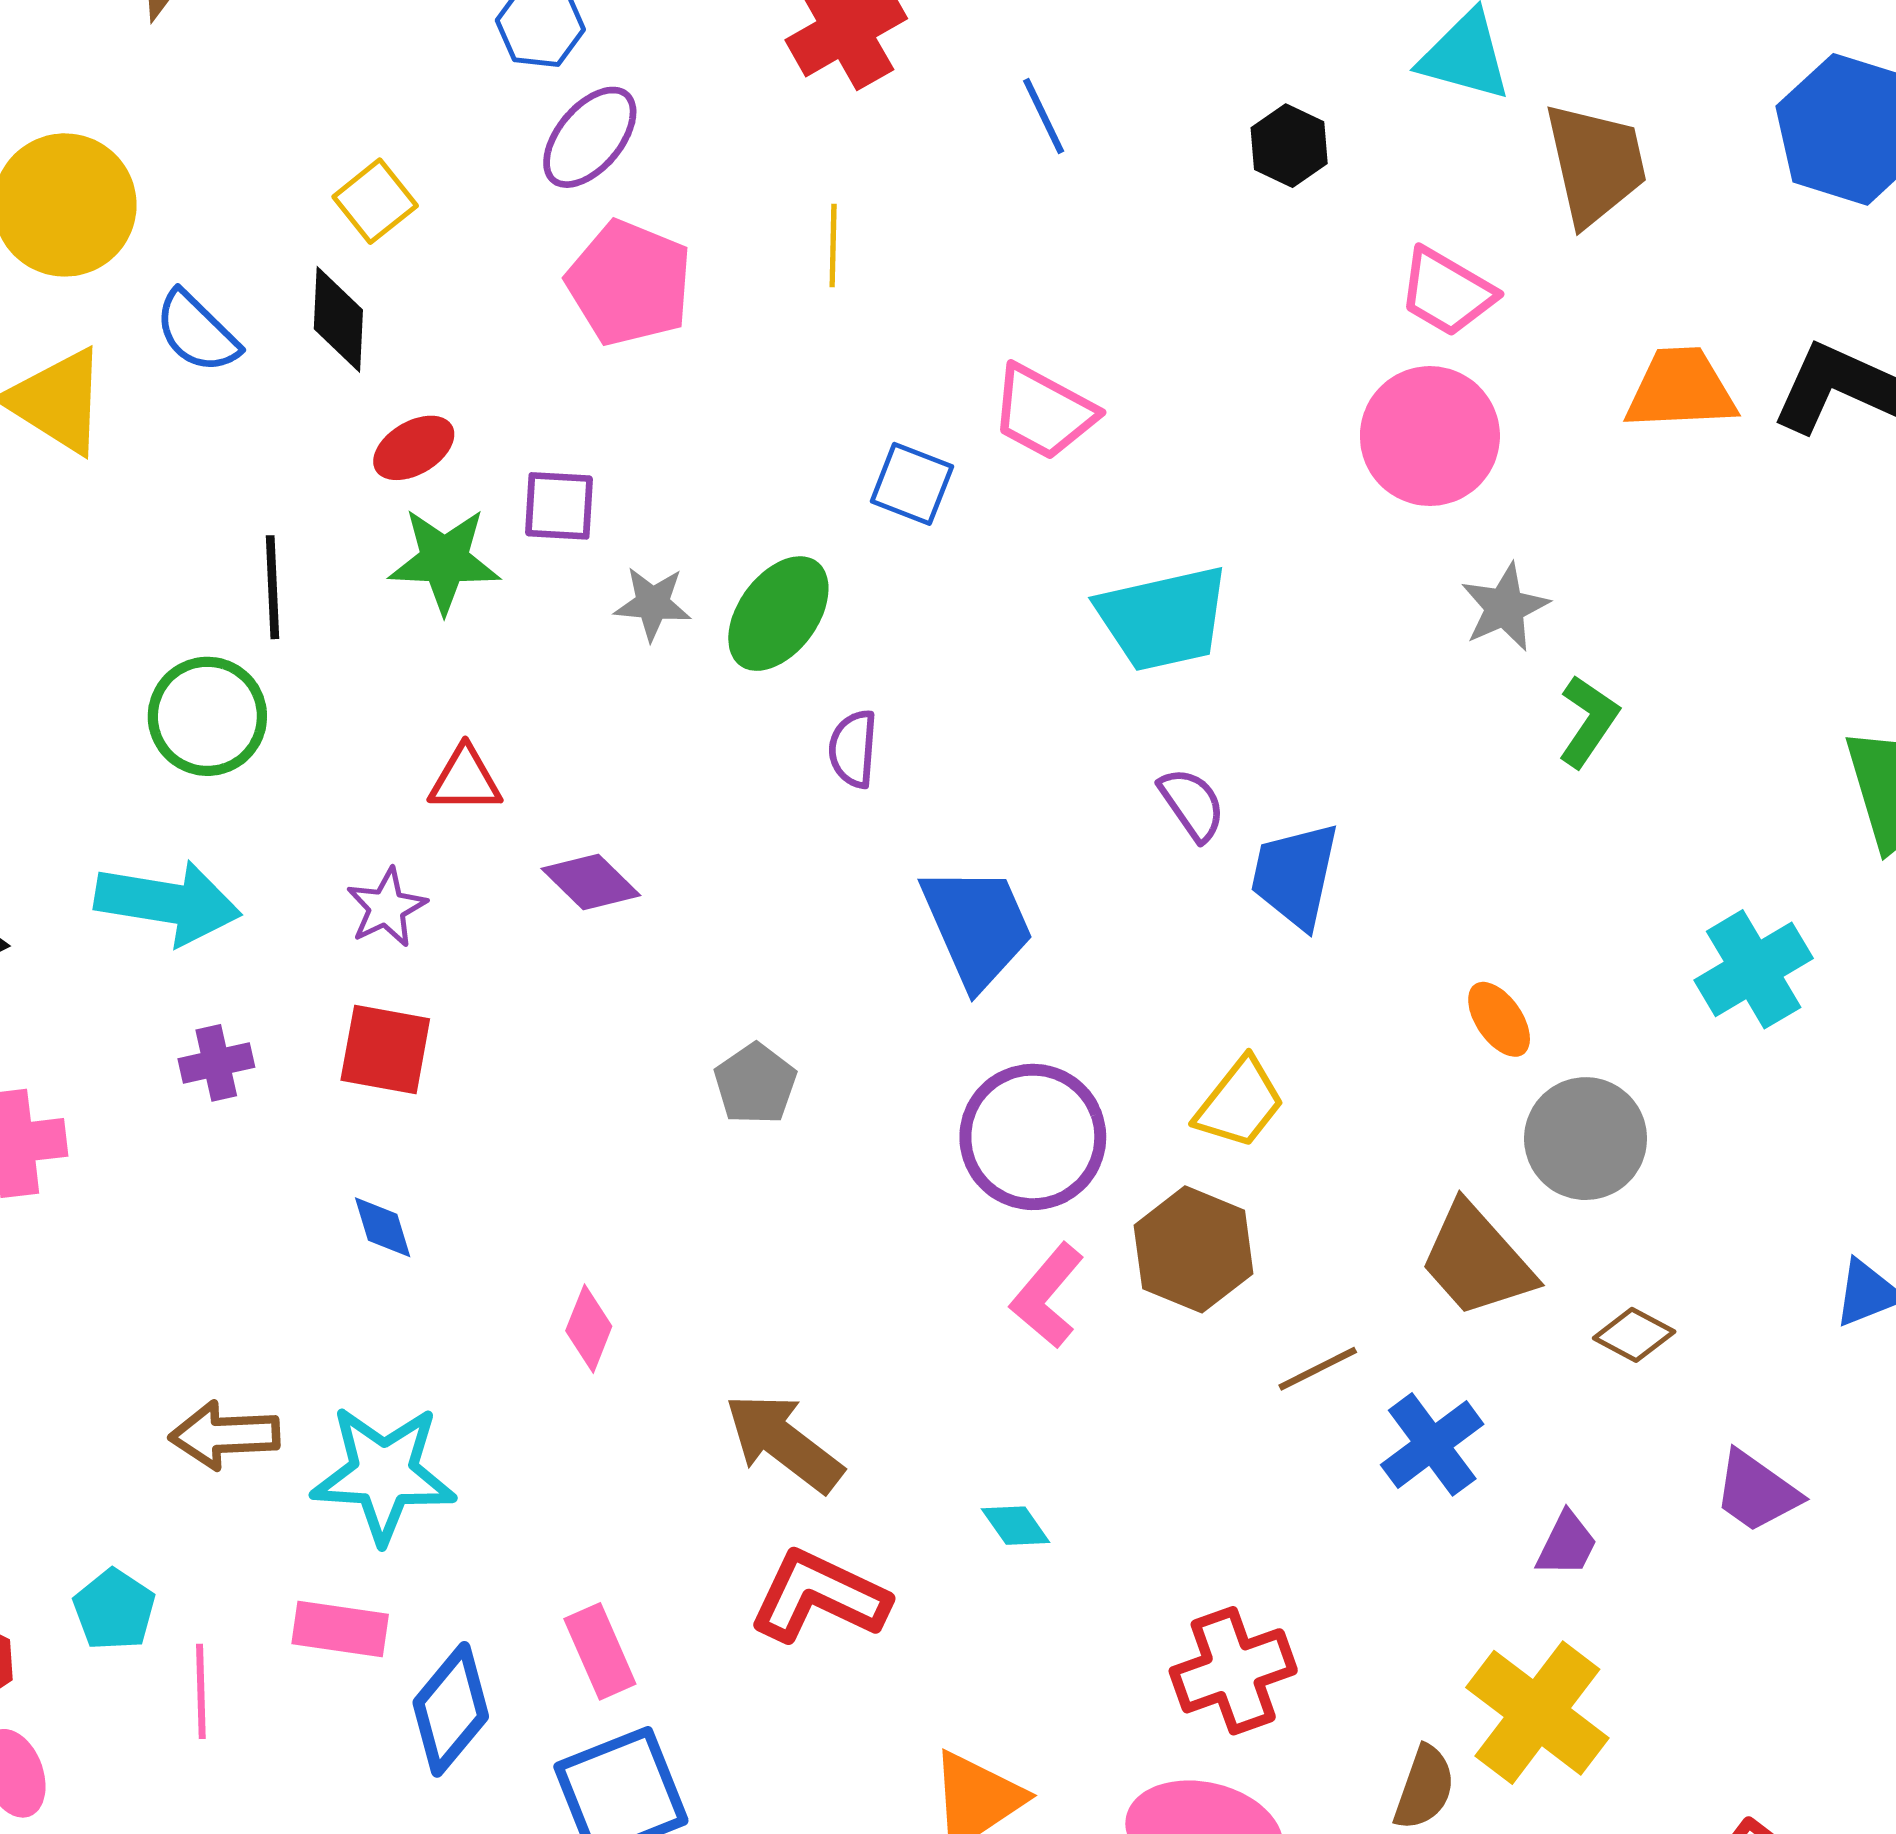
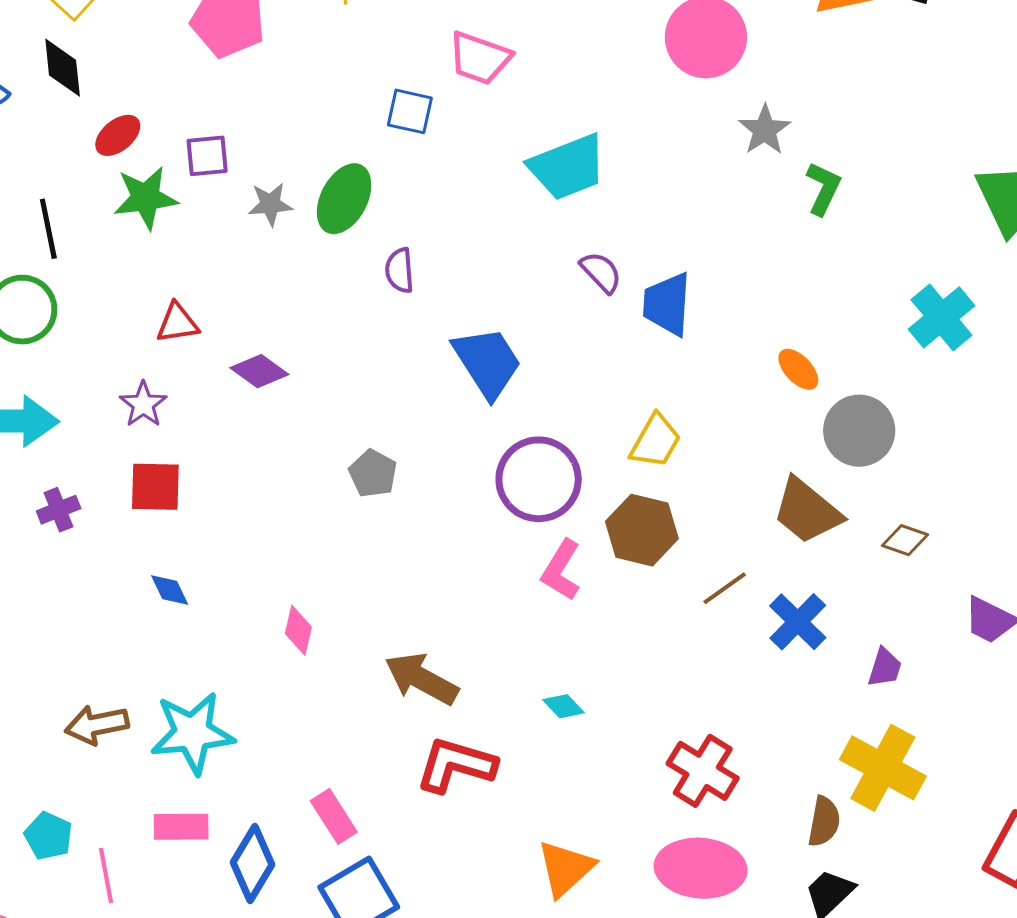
red cross: (1233, 1671) -> (703, 771), turned -30

